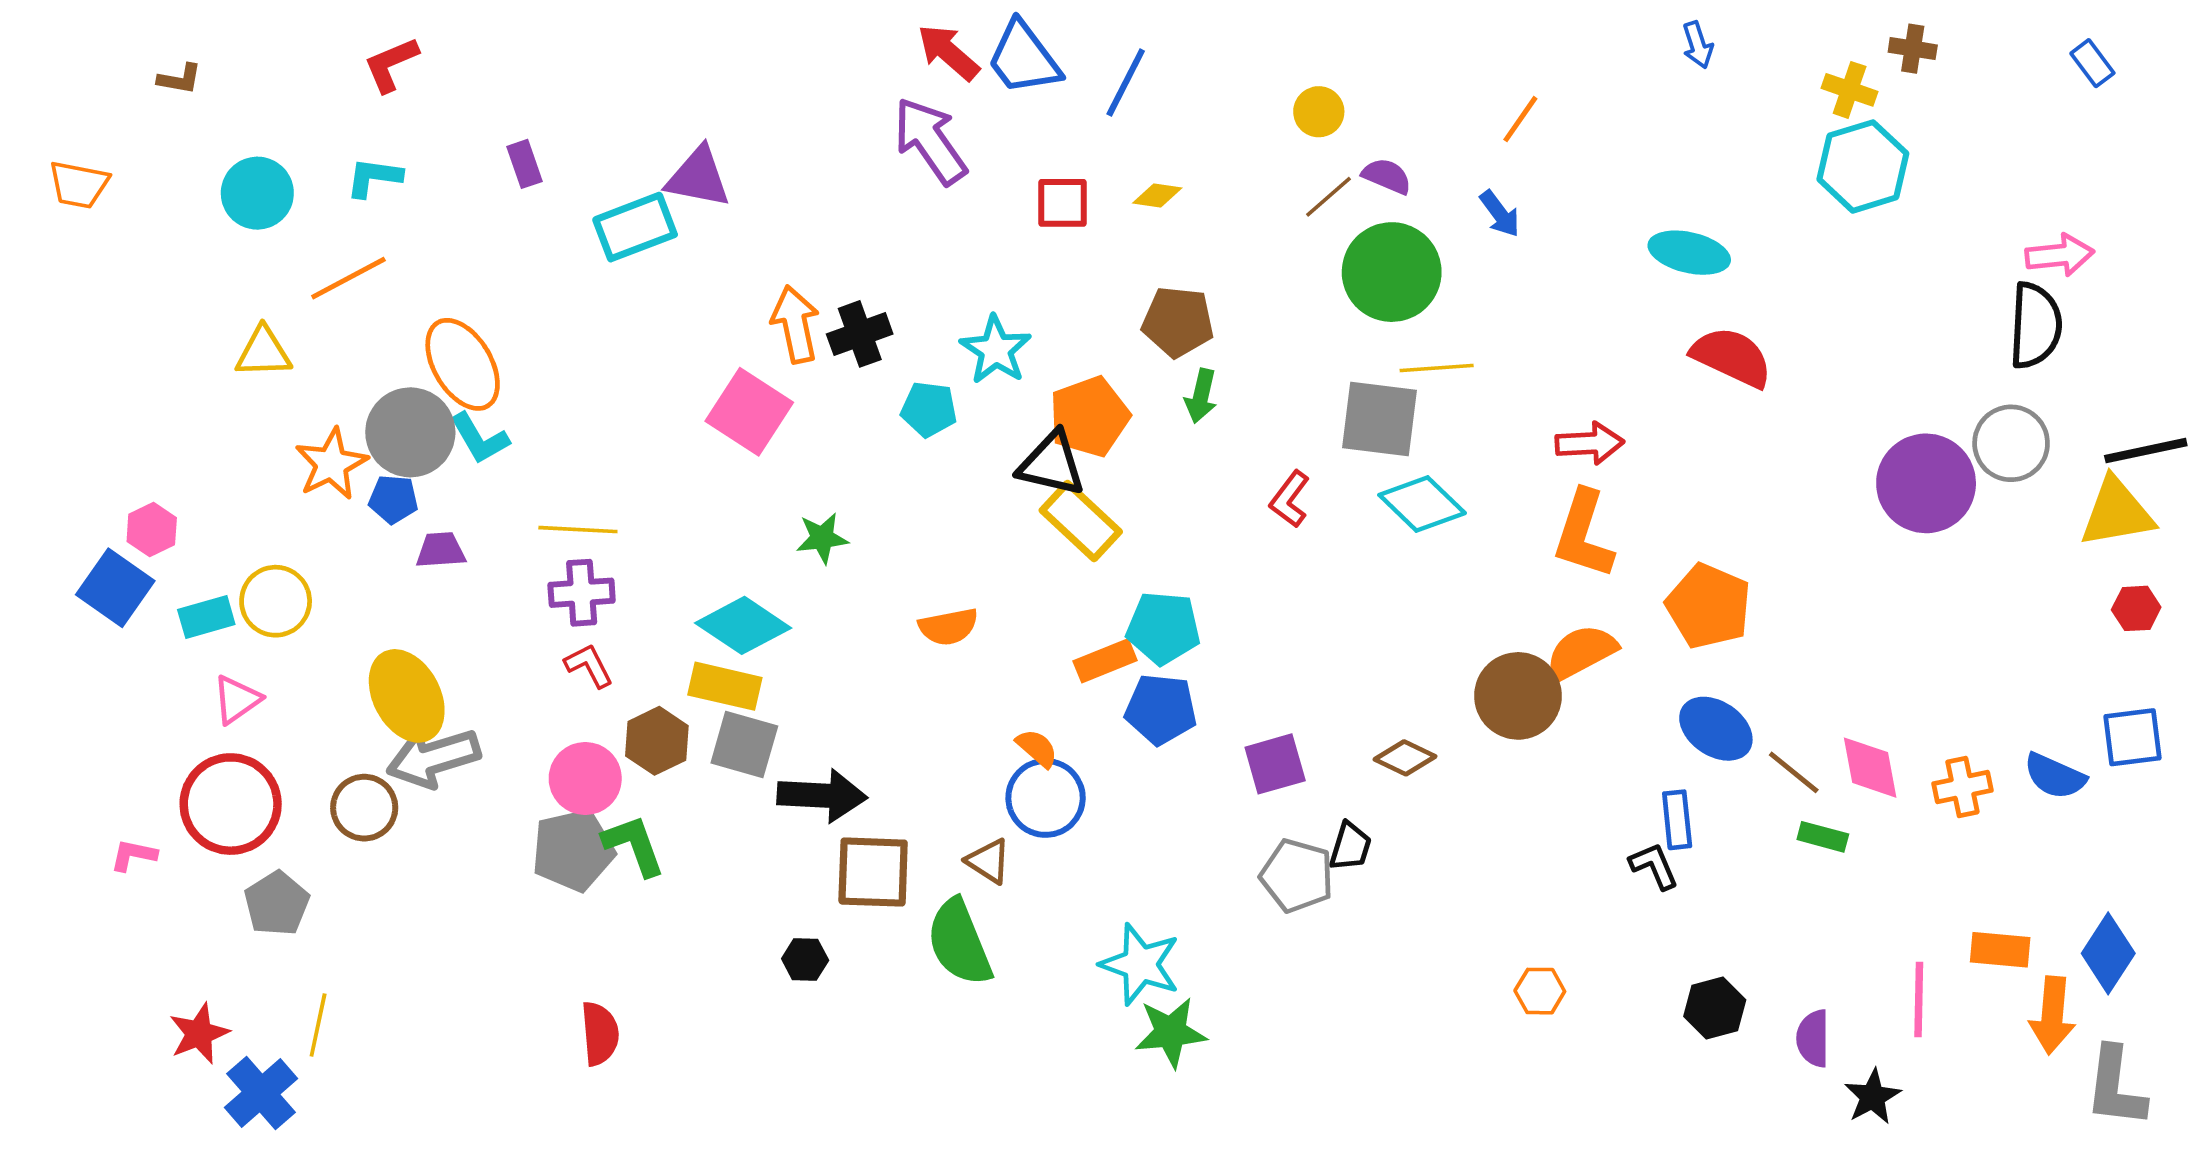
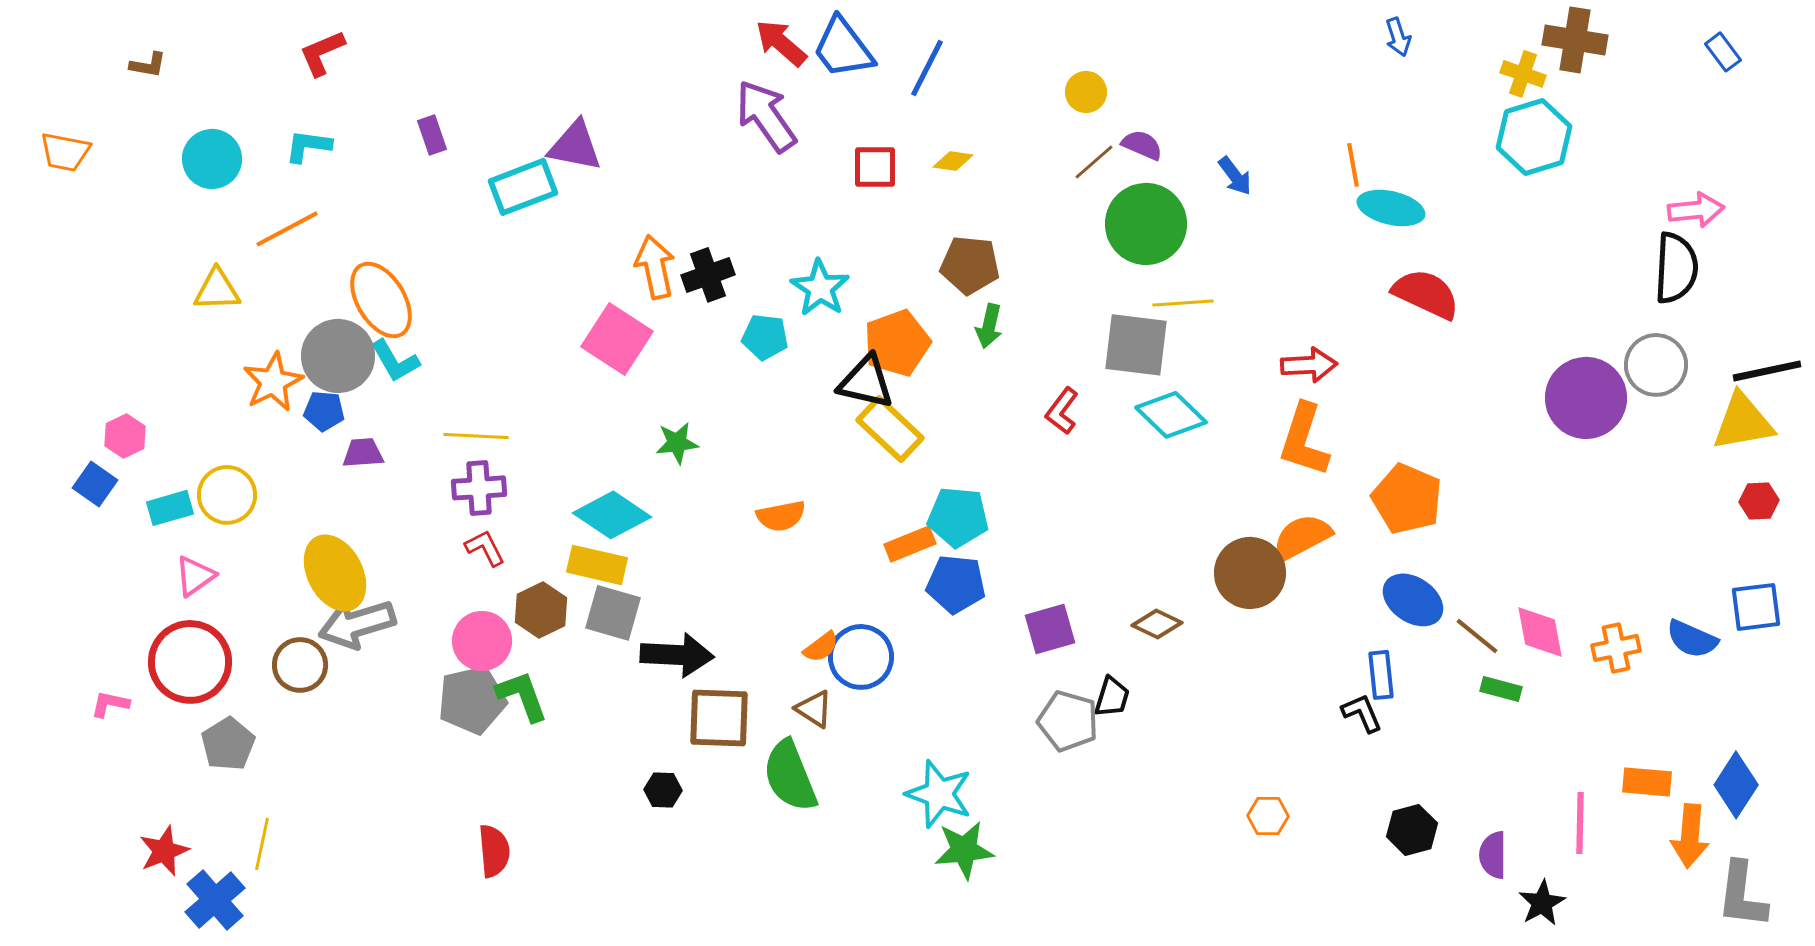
brown cross: (1913, 49) -> (1575, 40), size x1.6
orange line: (1520, 119) -> (1353, 165), moved, turned -45
blue square: (115, 588) -> (95, 484), size x0.7
orange semicircle: (1037, 748) -> (821, 647), moved, turned 102

